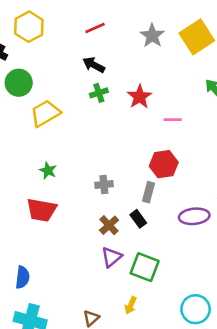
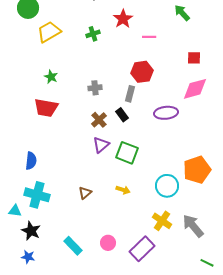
green cross: (99, 93) -> (93, 34), moved
yellow arrow: (131, 305) -> (123, 190), moved, turned -96

